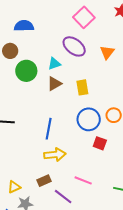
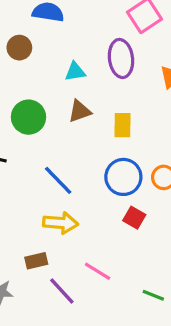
purple ellipse: (74, 46) -> (121, 58), turned 35
cyan triangle: (54, 64) -> (75, 72), moved
green circle: (26, 71) -> (28, 117), moved
blue line: (49, 129) -> (58, 180), turned -65

